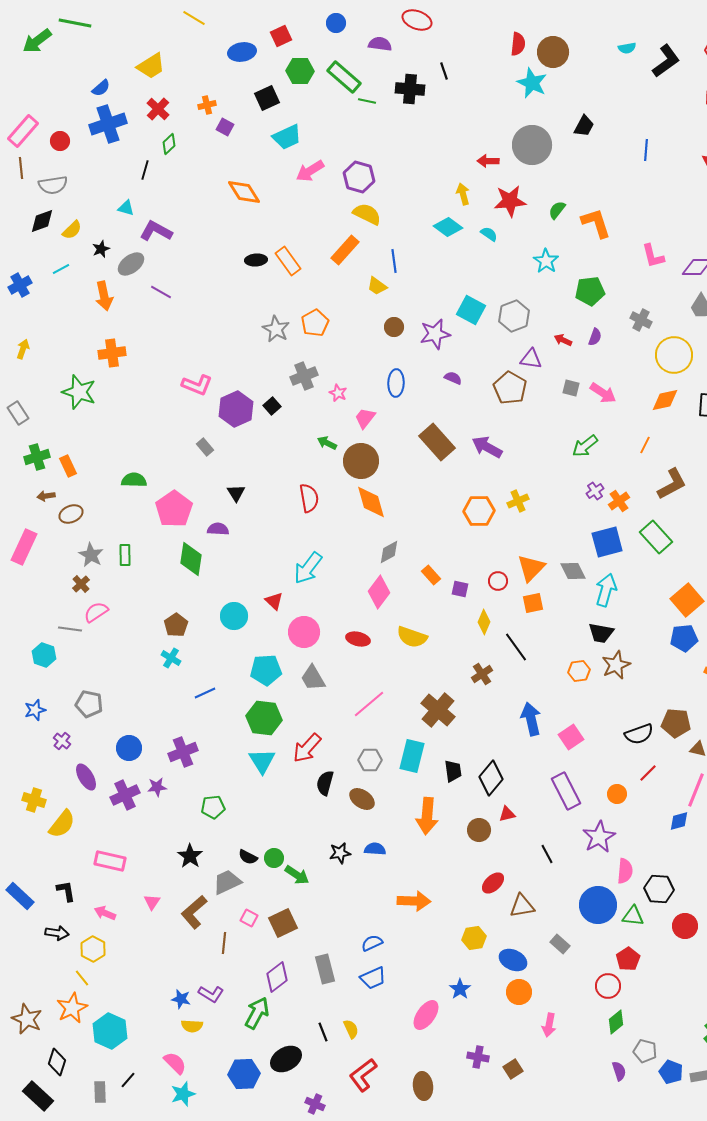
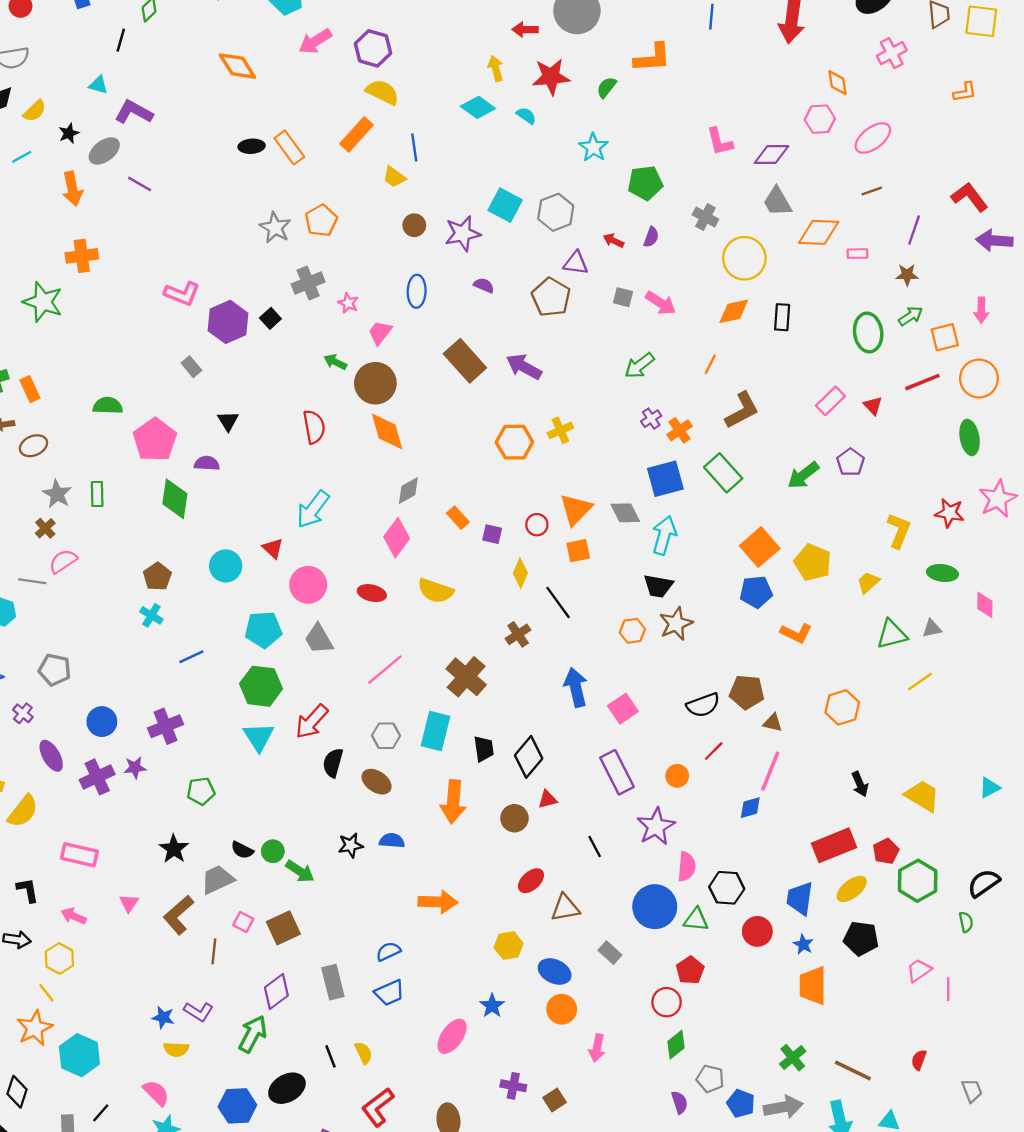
orange L-shape: (596, 223) -> (652, 58), moved, turned 104

